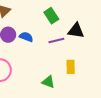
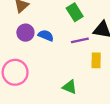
yellow rectangle: (71, 67) -> (96, 60), moved

